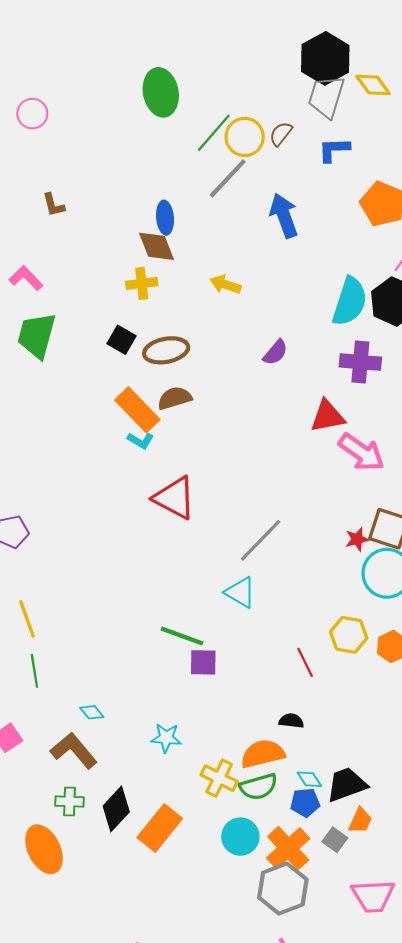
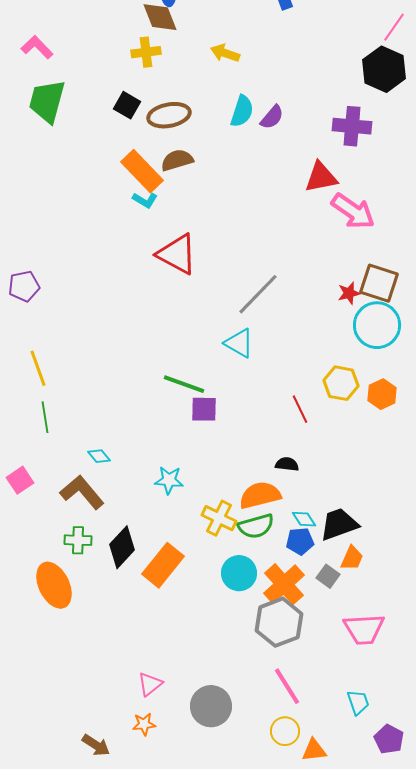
cyan semicircle: (350, 301) -> (242, 111), moved, size x0.7

